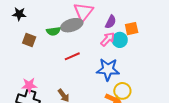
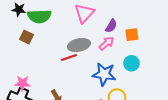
gray ellipse: (72, 25) -> (79, 45), moved
green semicircle: (53, 31) -> (39, 16), moved, size x1.6
cyan circle: (120, 40) -> (132, 63), moved

